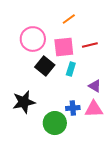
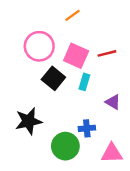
orange line: (69, 19) -> (73, 15), moved
pink square: (64, 47) -> (76, 56), turned 30
pink triangle: (94, 109) -> (112, 153), moved

